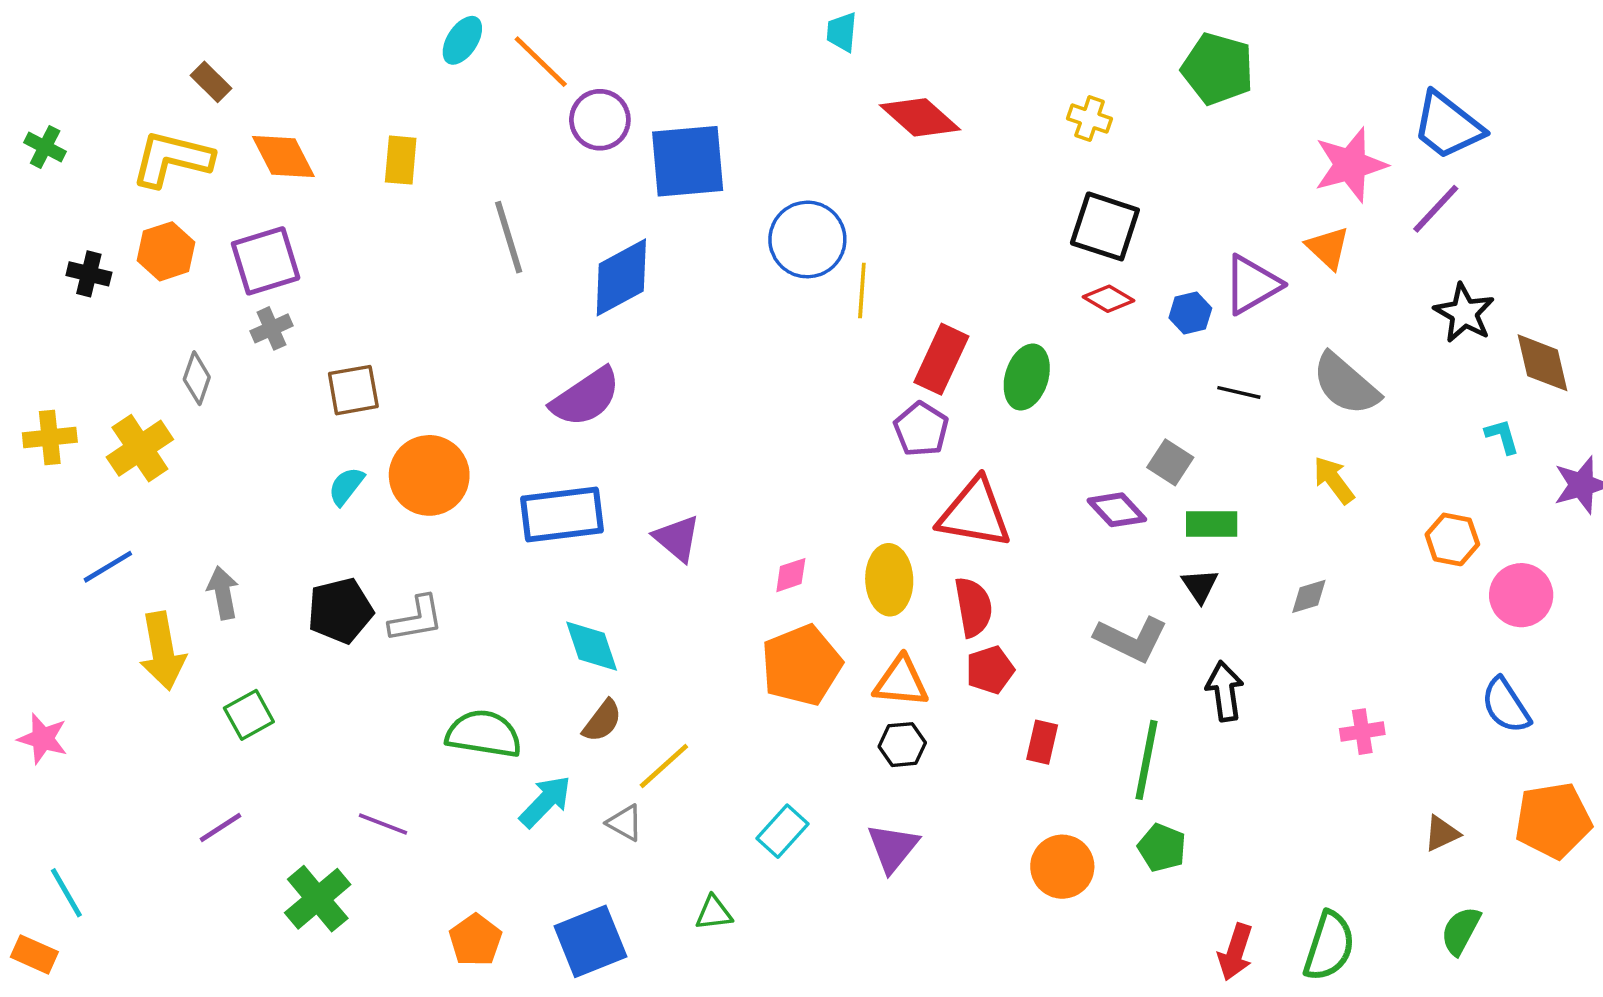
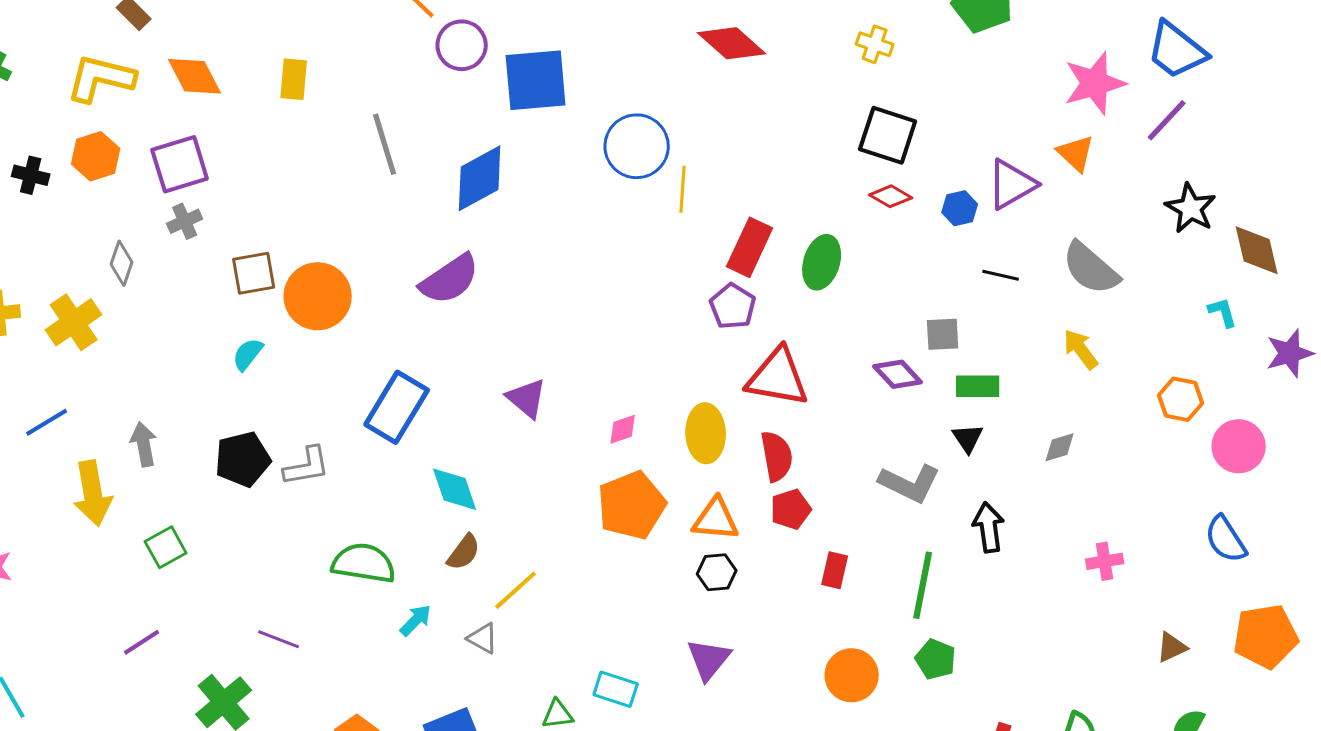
gray square: (1170, 462) -> (943, 334), turned -36
orange circle: (429, 475) -> (318, 296), moved
blue rectangle: (562, 515) -> (397, 407), moved, turned -52
cyan arrow: (545, 801) -> (416, 620), size x0.7
cyan rectangle: (782, 831) -> (616, 689), moved, turned 66

